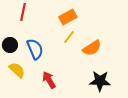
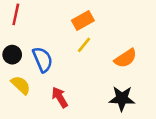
red line: (23, 12) -> (16, 14), moved
orange semicircle: (92, 48) -> (125, 58), moved

